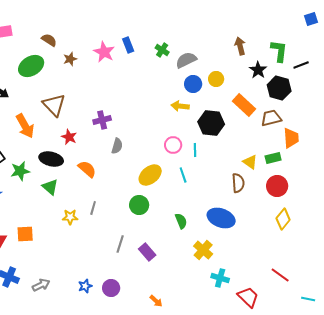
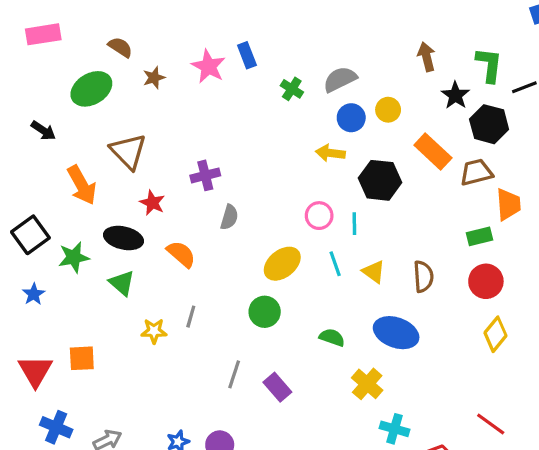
green cross: (162, 50) -> (292, 89), moved
yellow triangle: (250, 162) -> (374, 272), moved
green semicircle: (181, 221) -> (332, 337), turned -49

